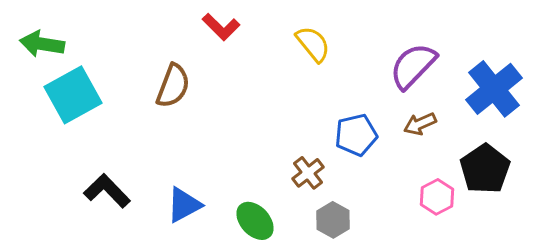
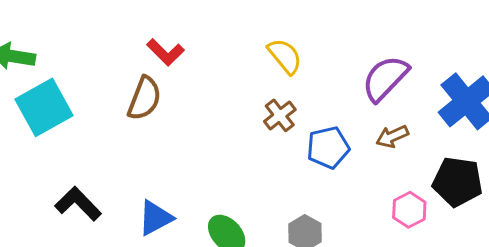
red L-shape: (221, 27) -> (165, 52), moved
black pentagon: (485, 169) -> (457, 182), turned -30
brown cross: (308, 173) -> (280, 115), moved

